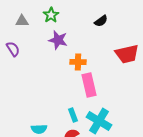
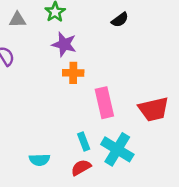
red trapezoid: (127, 54) -> (154, 109), moved
orange cross: (78, 62) -> (73, 73), moved

